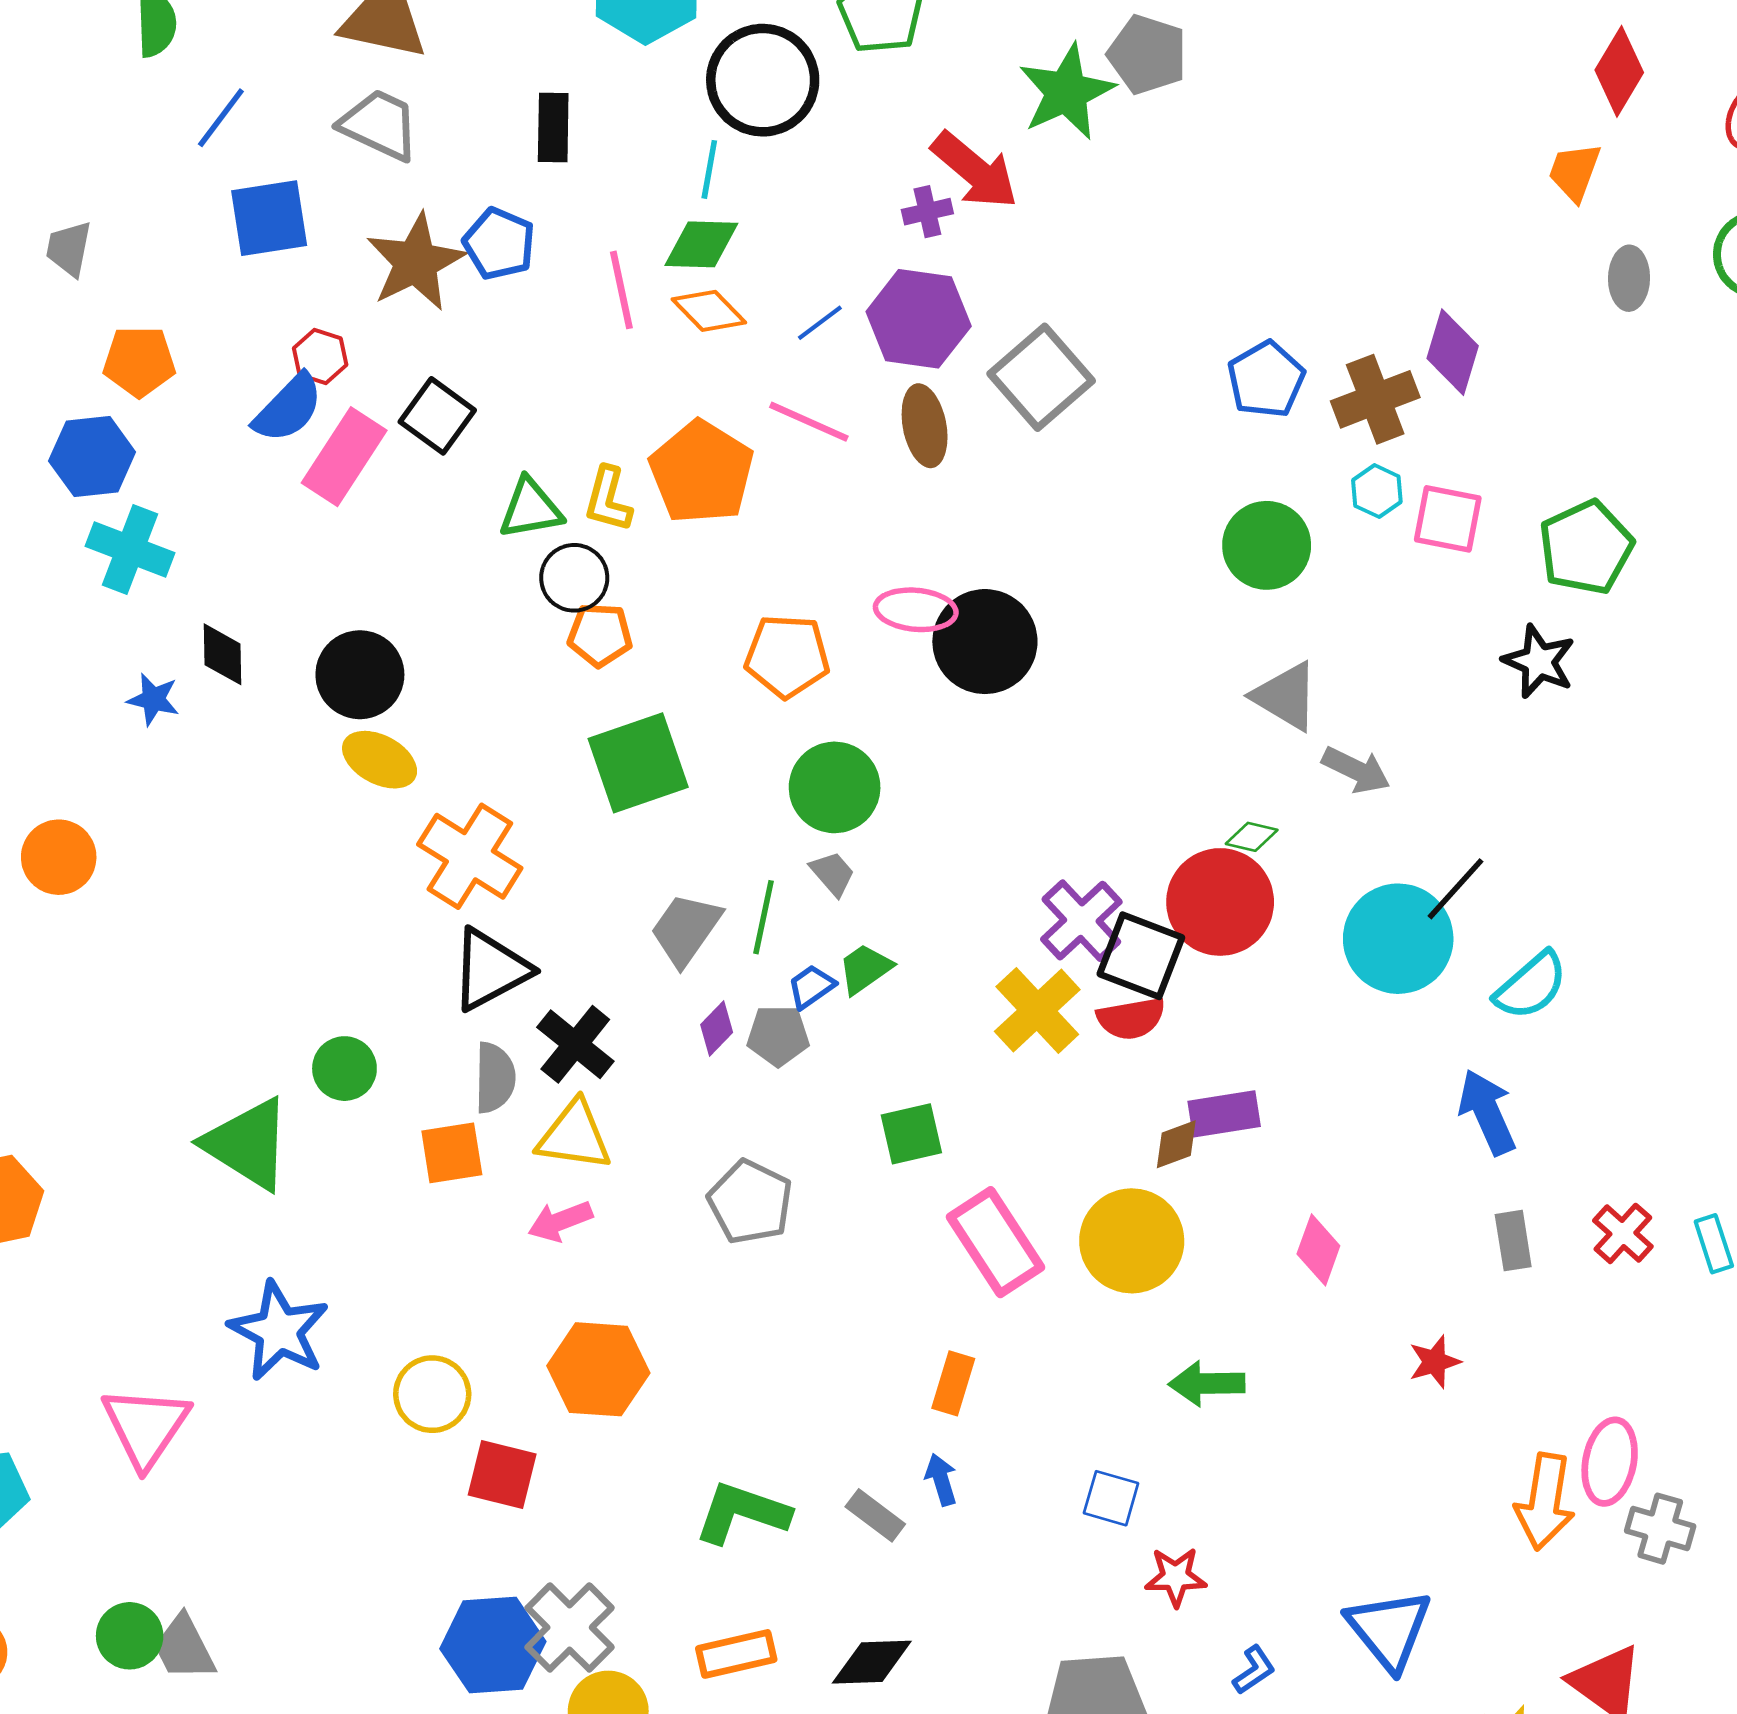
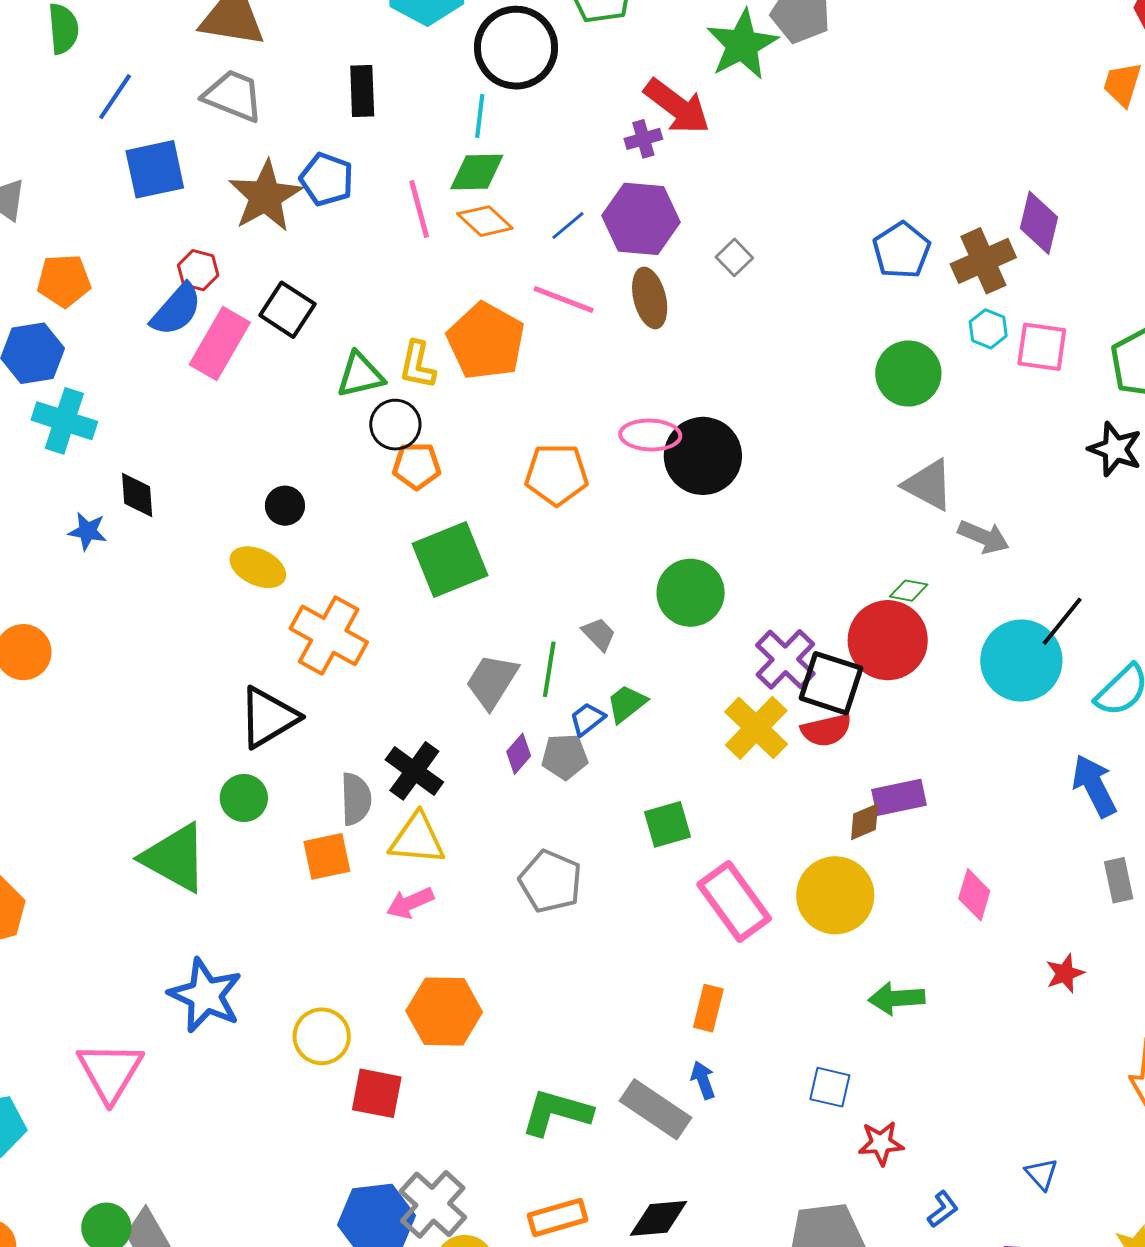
gray square: (1041, 377) -> (734, 257), size x0.5
black circle: (360, 675) -> (285, 506), moved, size x0.6
green circle: (835, 787) -> (691, 593), moved
black triangle: (490, 970) -> (268, 717), moved
gray rectangle: (875, 1515) -> (655, 1109), size x1.6
blue triangle: (1389, 1630) -> (1041, 1174), size x0.5

